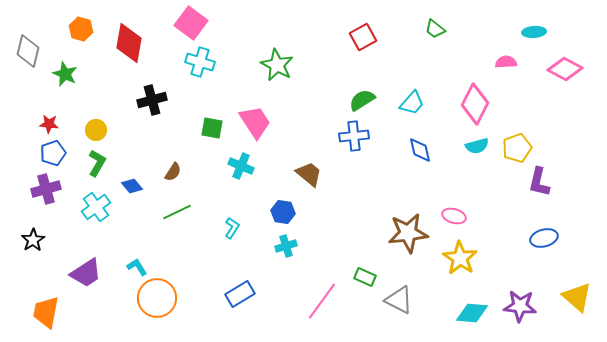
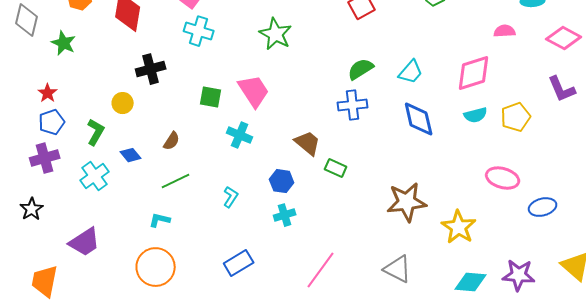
pink diamond: (475, 104) -> (474, 73), turned 45
red star: (49, 124) -> (48, 93), turned 30
yellow circle: (96, 130) -> (123, 103), moved
blue diamond: (420, 150) -> (419, 119), size x1.4
purple L-shape: (539, 182) -> (562, 89), moved, turned -36
pink ellipse: (454, 216) -> (503, 178), moved, size x1.4
cyan L-shape: (137, 267) -> (160, 220), moved, turned -45
green rectangle: (365, 277) -> (336, 168), moved

